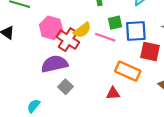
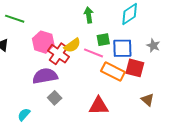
orange rectangle: (128, 71) -> (113, 71), moved
red triangle: (113, 93) -> (99, 106), size x1.5

